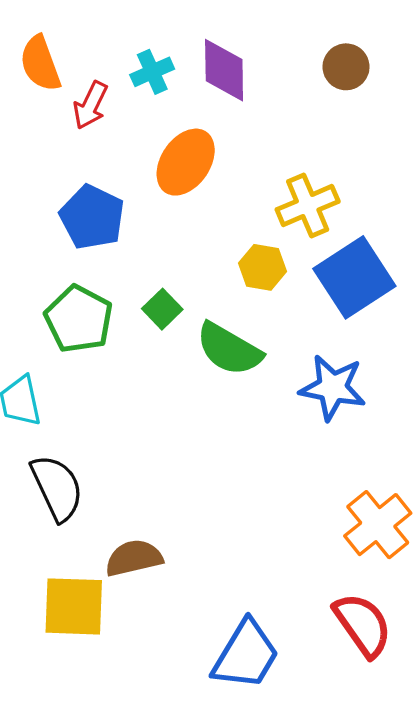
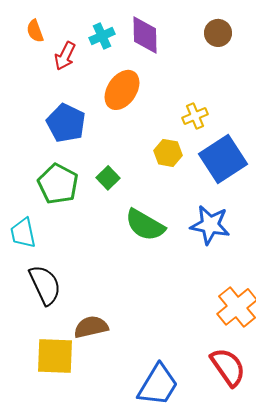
orange semicircle: (40, 63) -> (35, 31), size x0.7
yellow cross: (308, 205) -> (195, 116), size x0.7
green semicircle: (229, 349) -> (145, 225), moved

